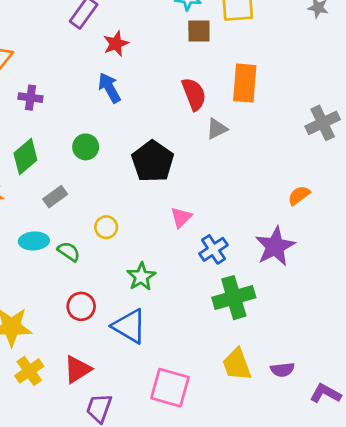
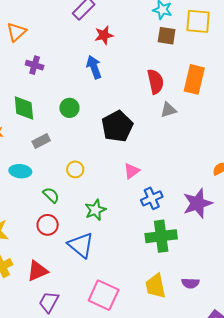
green diamond: (25, 157) -> (24, 108), turned -64
green semicircle: (69, 251) -> (51, 195), moved
purple semicircle: (282, 370) -> (190, 283), moved

